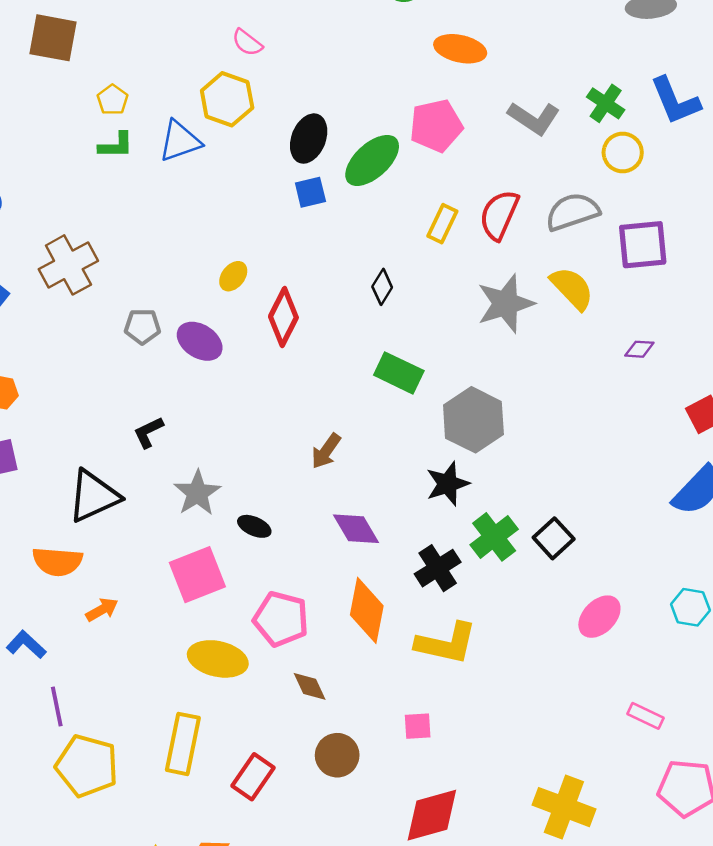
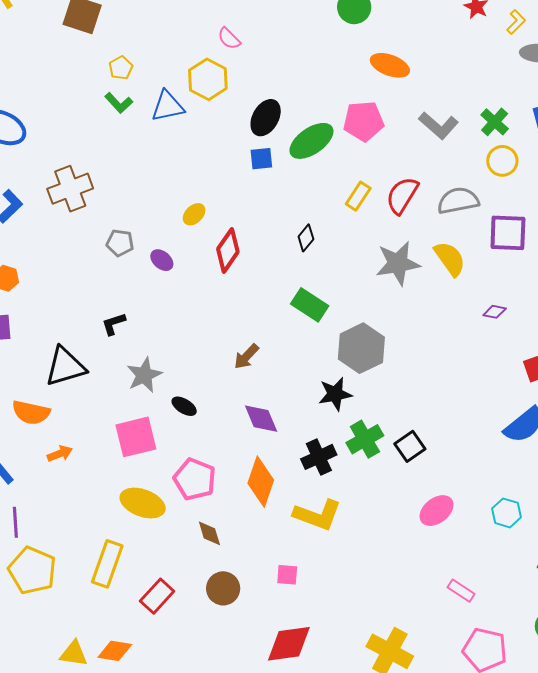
green L-shape: (116, 145) -> (119, 103), turned 40
purple ellipse: (200, 341) -> (162, 260), size x0.7

